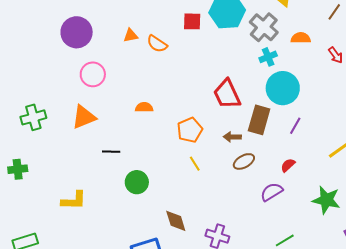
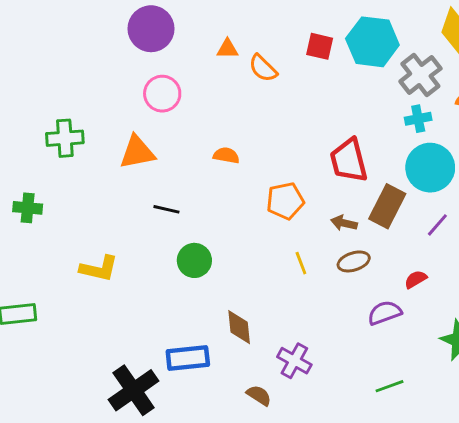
yellow line: (195, 164) -> (301, 263), moved

